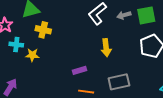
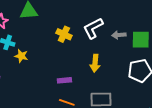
yellow cross: (43, 30) -> (64, 34), moved

